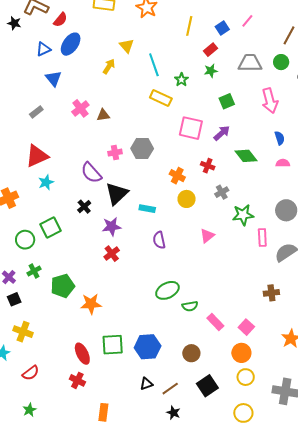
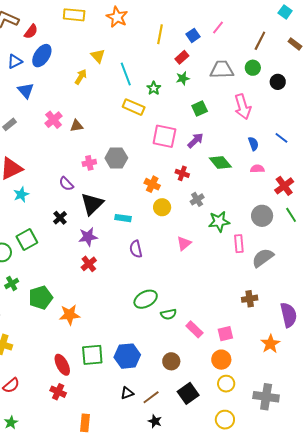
purple semicircle: (91, 173) -> (66, 184), size x0.7
pink square: (246, 327) -> (225, 334), turned 35

